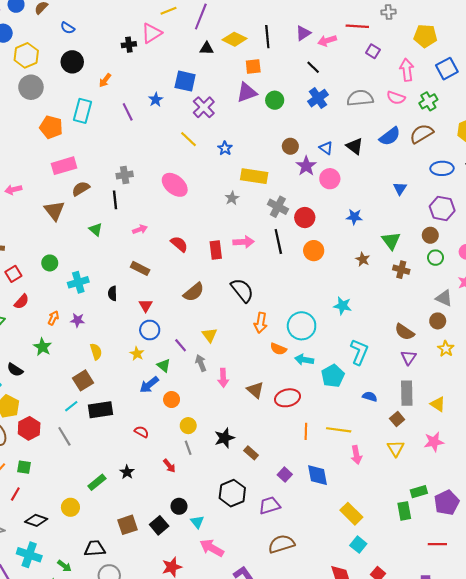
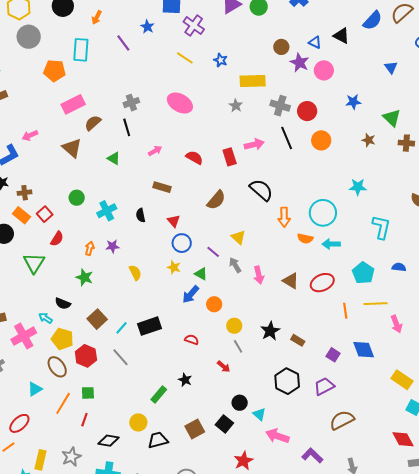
cyan pentagon: (333, 376) -> (363, 273), moved
brown square: (83, 380) -> (97, 319), moved
black trapezoid: (95, 548) -> (158, 440), moved

